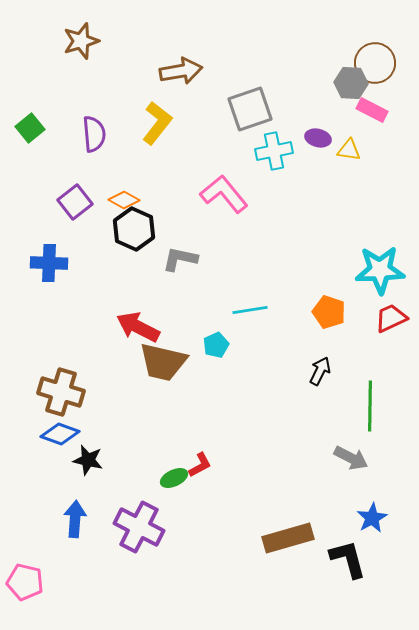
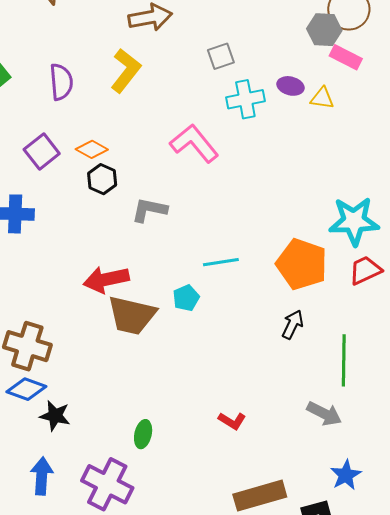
gray square: (250, 109) -> (221, 56), size x0.6
black hexagon: (134, 229) -> (102, 179), size x0.7
orange pentagon: (329, 312) -> (302, 264), size x1.5
red arrow: (138, 327) -> (106, 279), turned -39
red L-shape: (200, 465) -> (232, 421), moved, turned 60
green ellipse: (174, 478) -> (143, 434), turned -52

